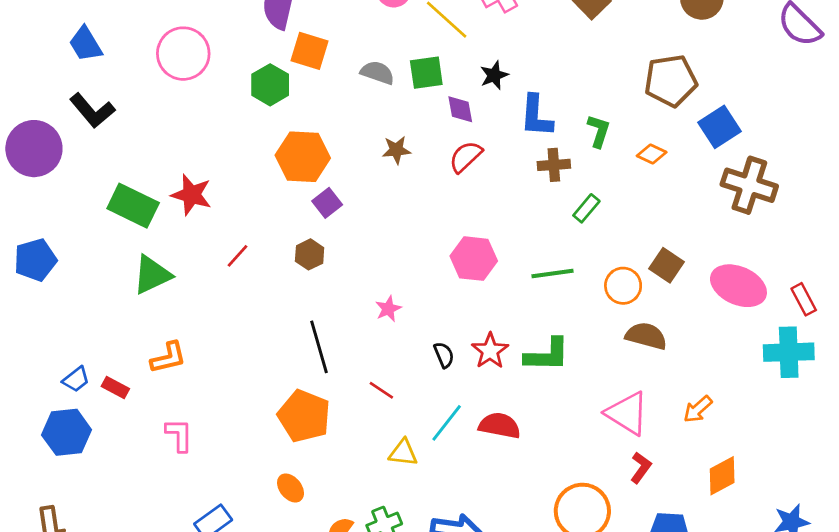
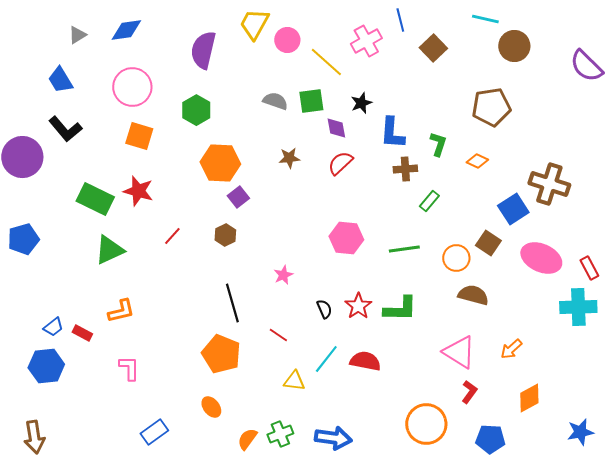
orange square: (310, 51) -> (139, 136), moved
blue square: (719, 127) -> (513, 209), moved

